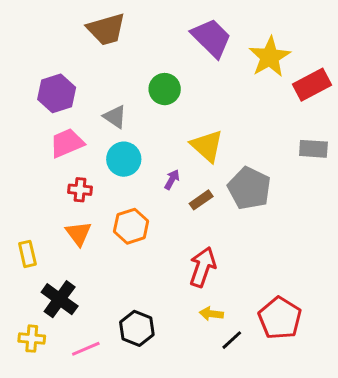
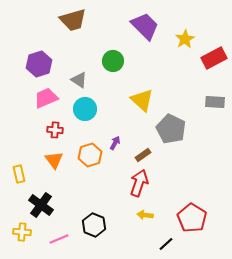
yellow star: (270, 57) -> (185, 39), size x0.7
purple arrow: (172, 179) -> (115, 143), moved
brown rectangle: (201, 200) -> (143, 155), moved
black line: (232, 340) -> (166, 244), moved

